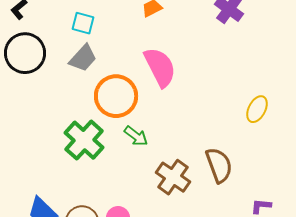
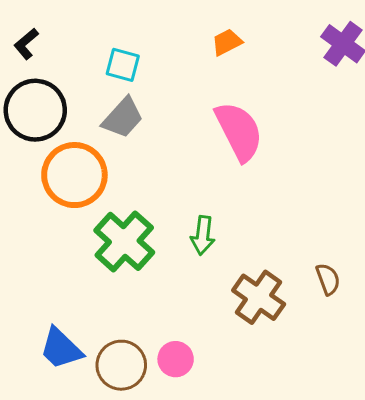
orange circle: (116, 96) -> (74, 175), moved
green arrow: (136, 136) -> (203, 235), turned 60
brown semicircle: (219, 165) -> (328, 279), size x0.6

